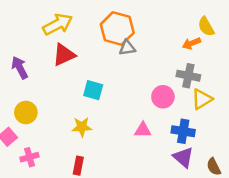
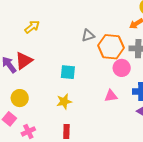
yellow arrow: (58, 24) -> (32, 27), size x0.7
orange hexagon: (117, 29) -> (111, 47), moved
red triangle: (64, 55) -> (24, 61), moved

